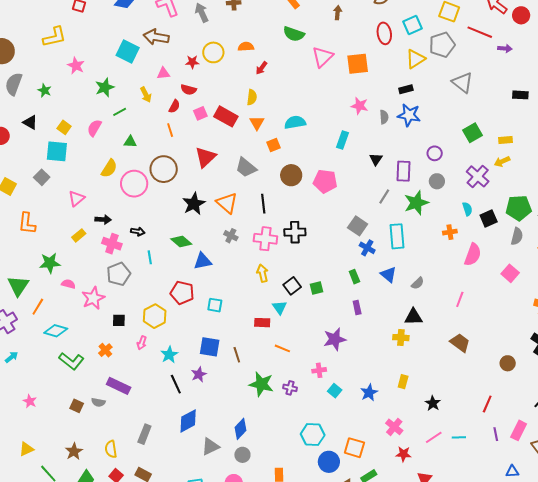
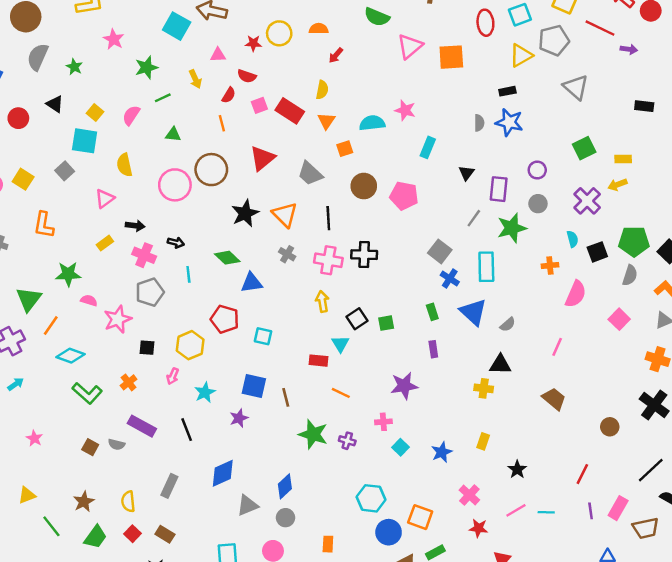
pink star: (360, 106) -> (405, 110), moved
yellow semicircle: (109, 168) -> (124, 165), moved, turned 132
blue triangle: (388, 275) -> (473, 312), size x1.4
black line: (176, 384) -> (187, 430), moved

